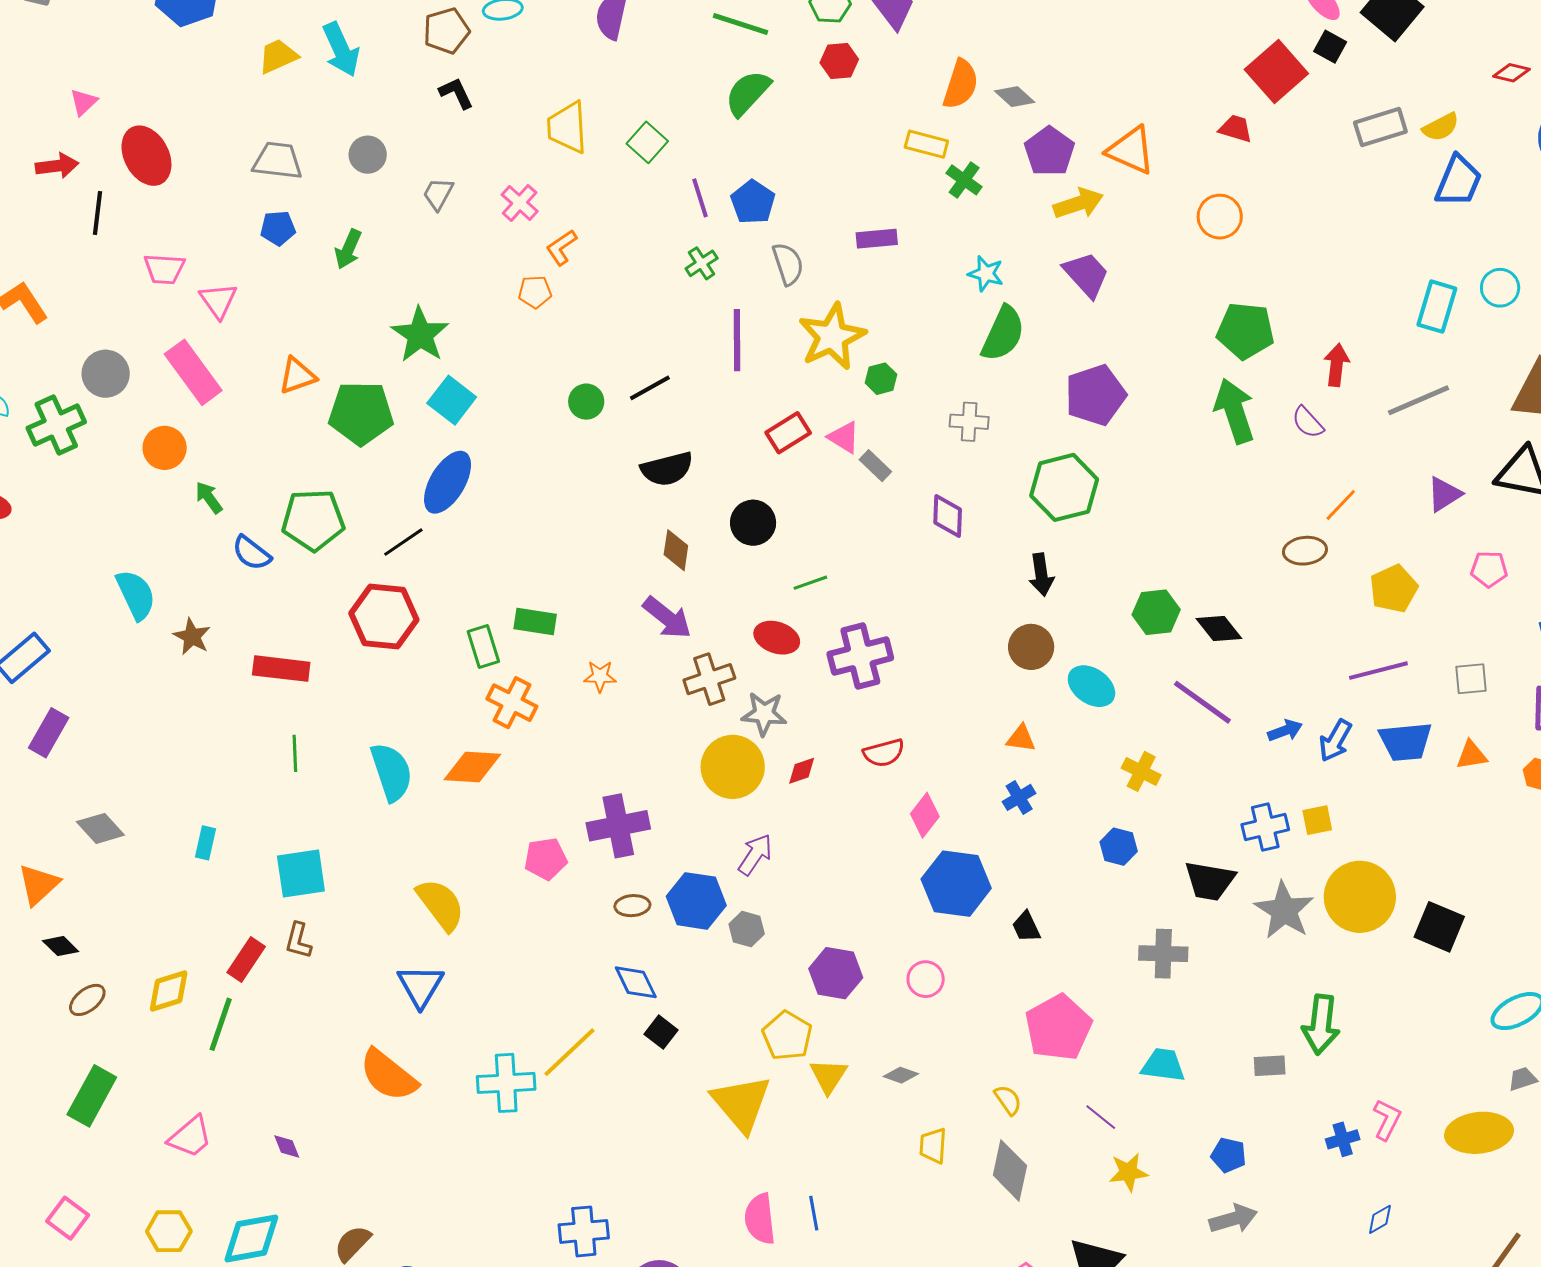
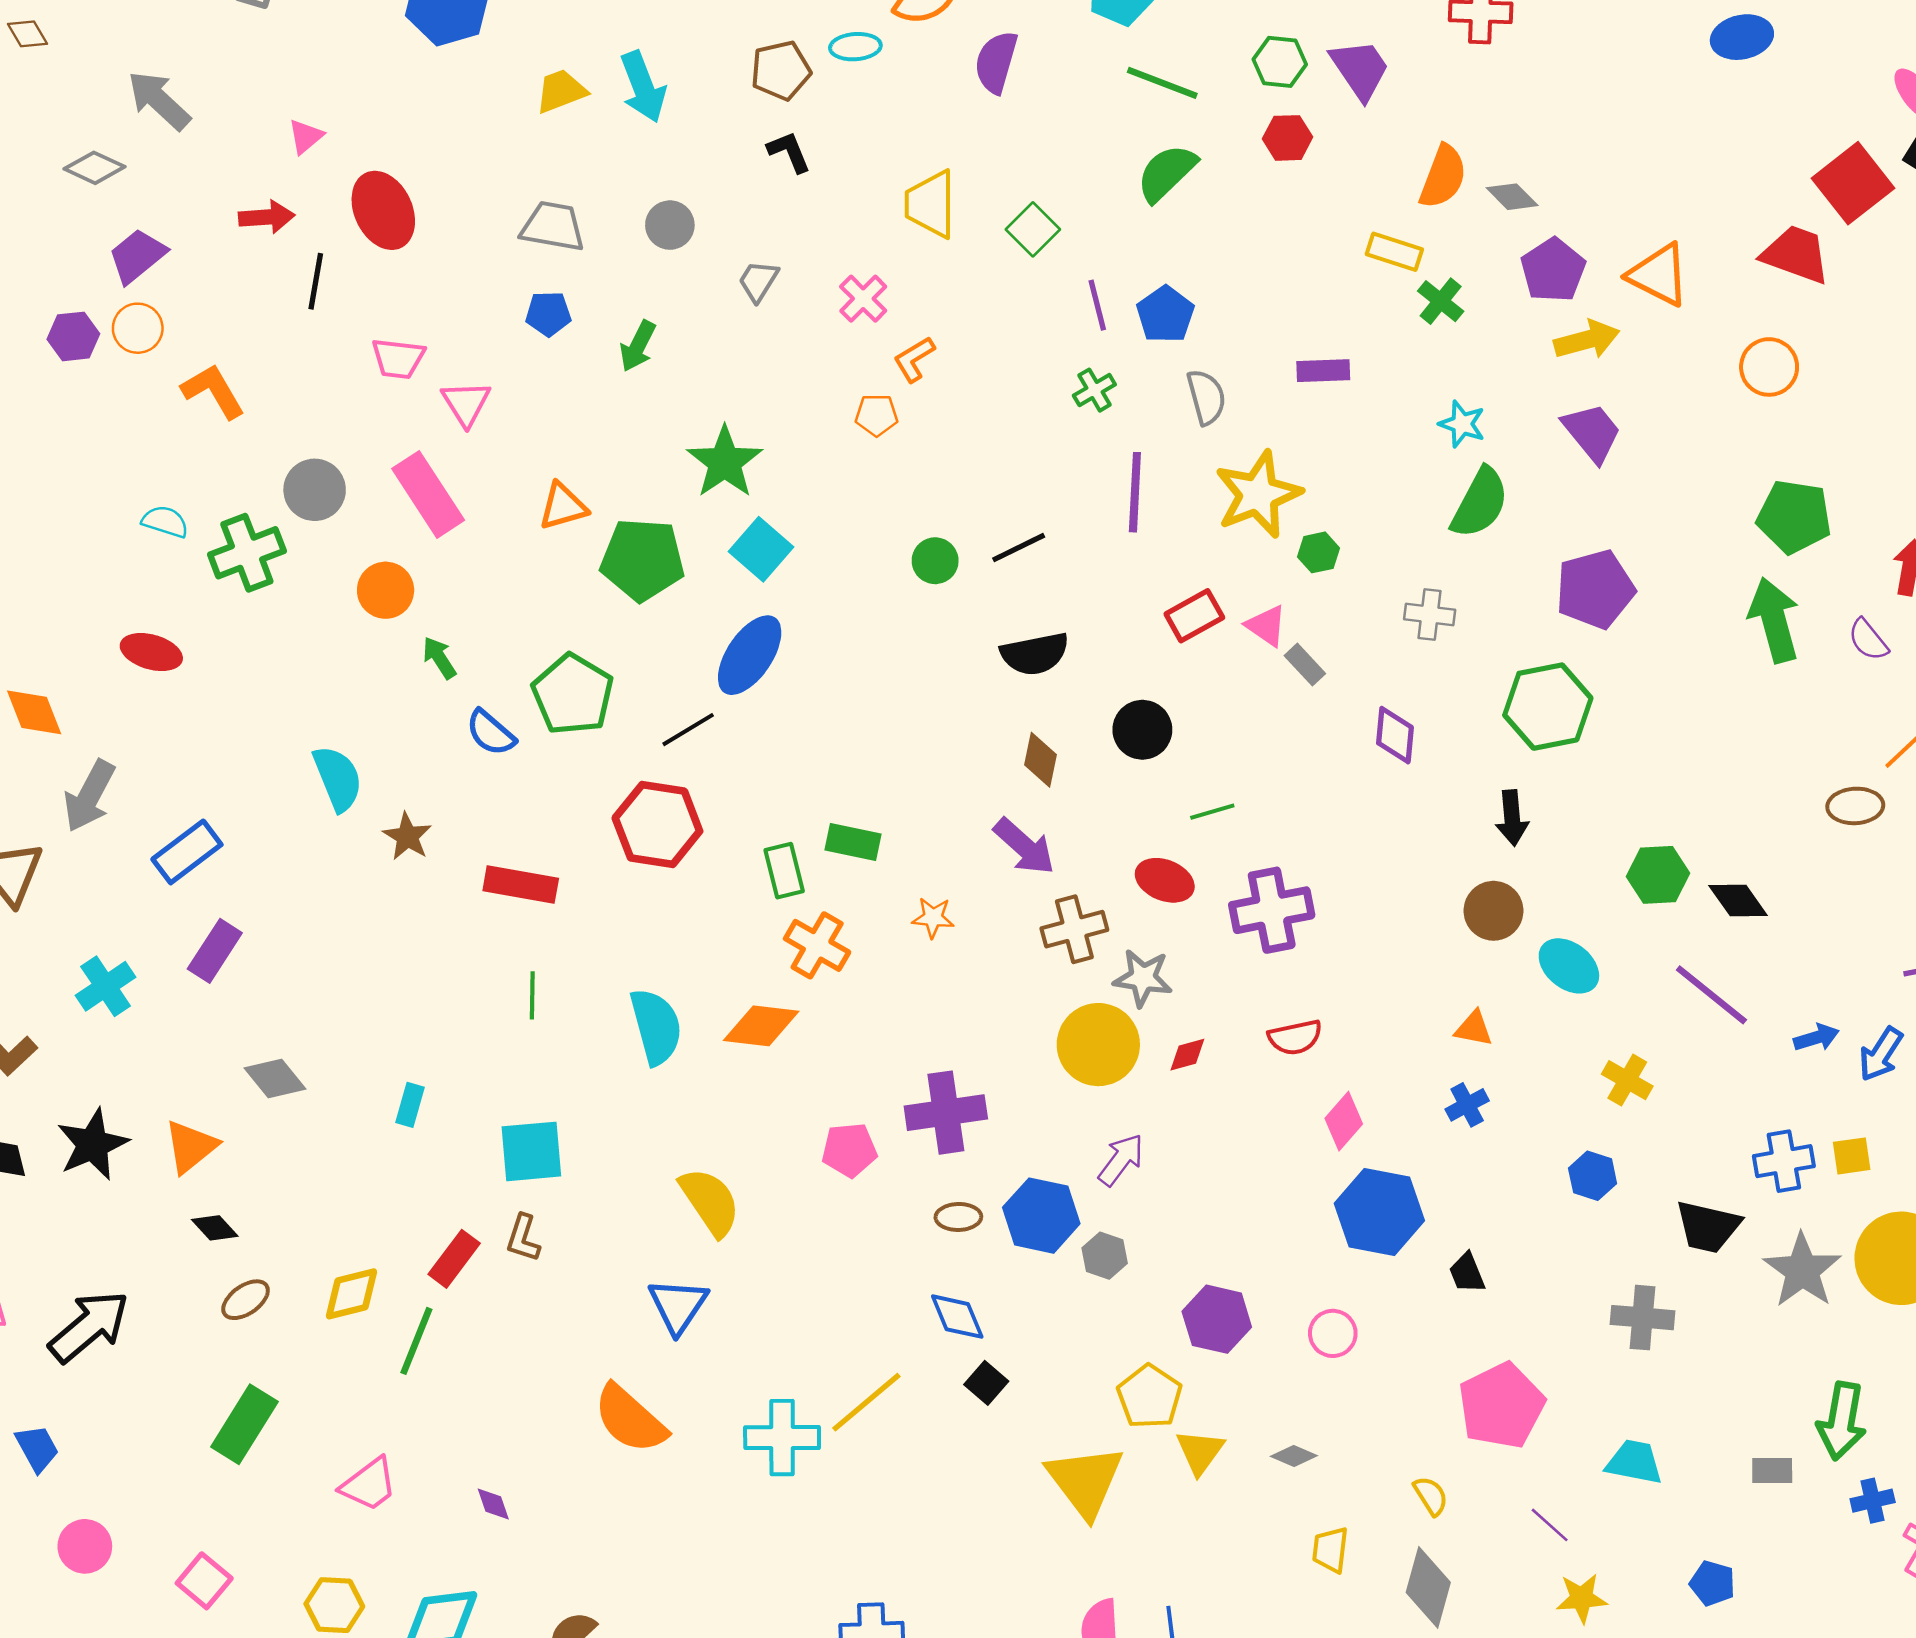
red trapezoid: (1236, 129) -> (1796, 254), size x1.6
green pentagon: (313, 520) -> (573, 694), turned 30
blue cross: (1343, 1139) -> (1873, 1501), moved

